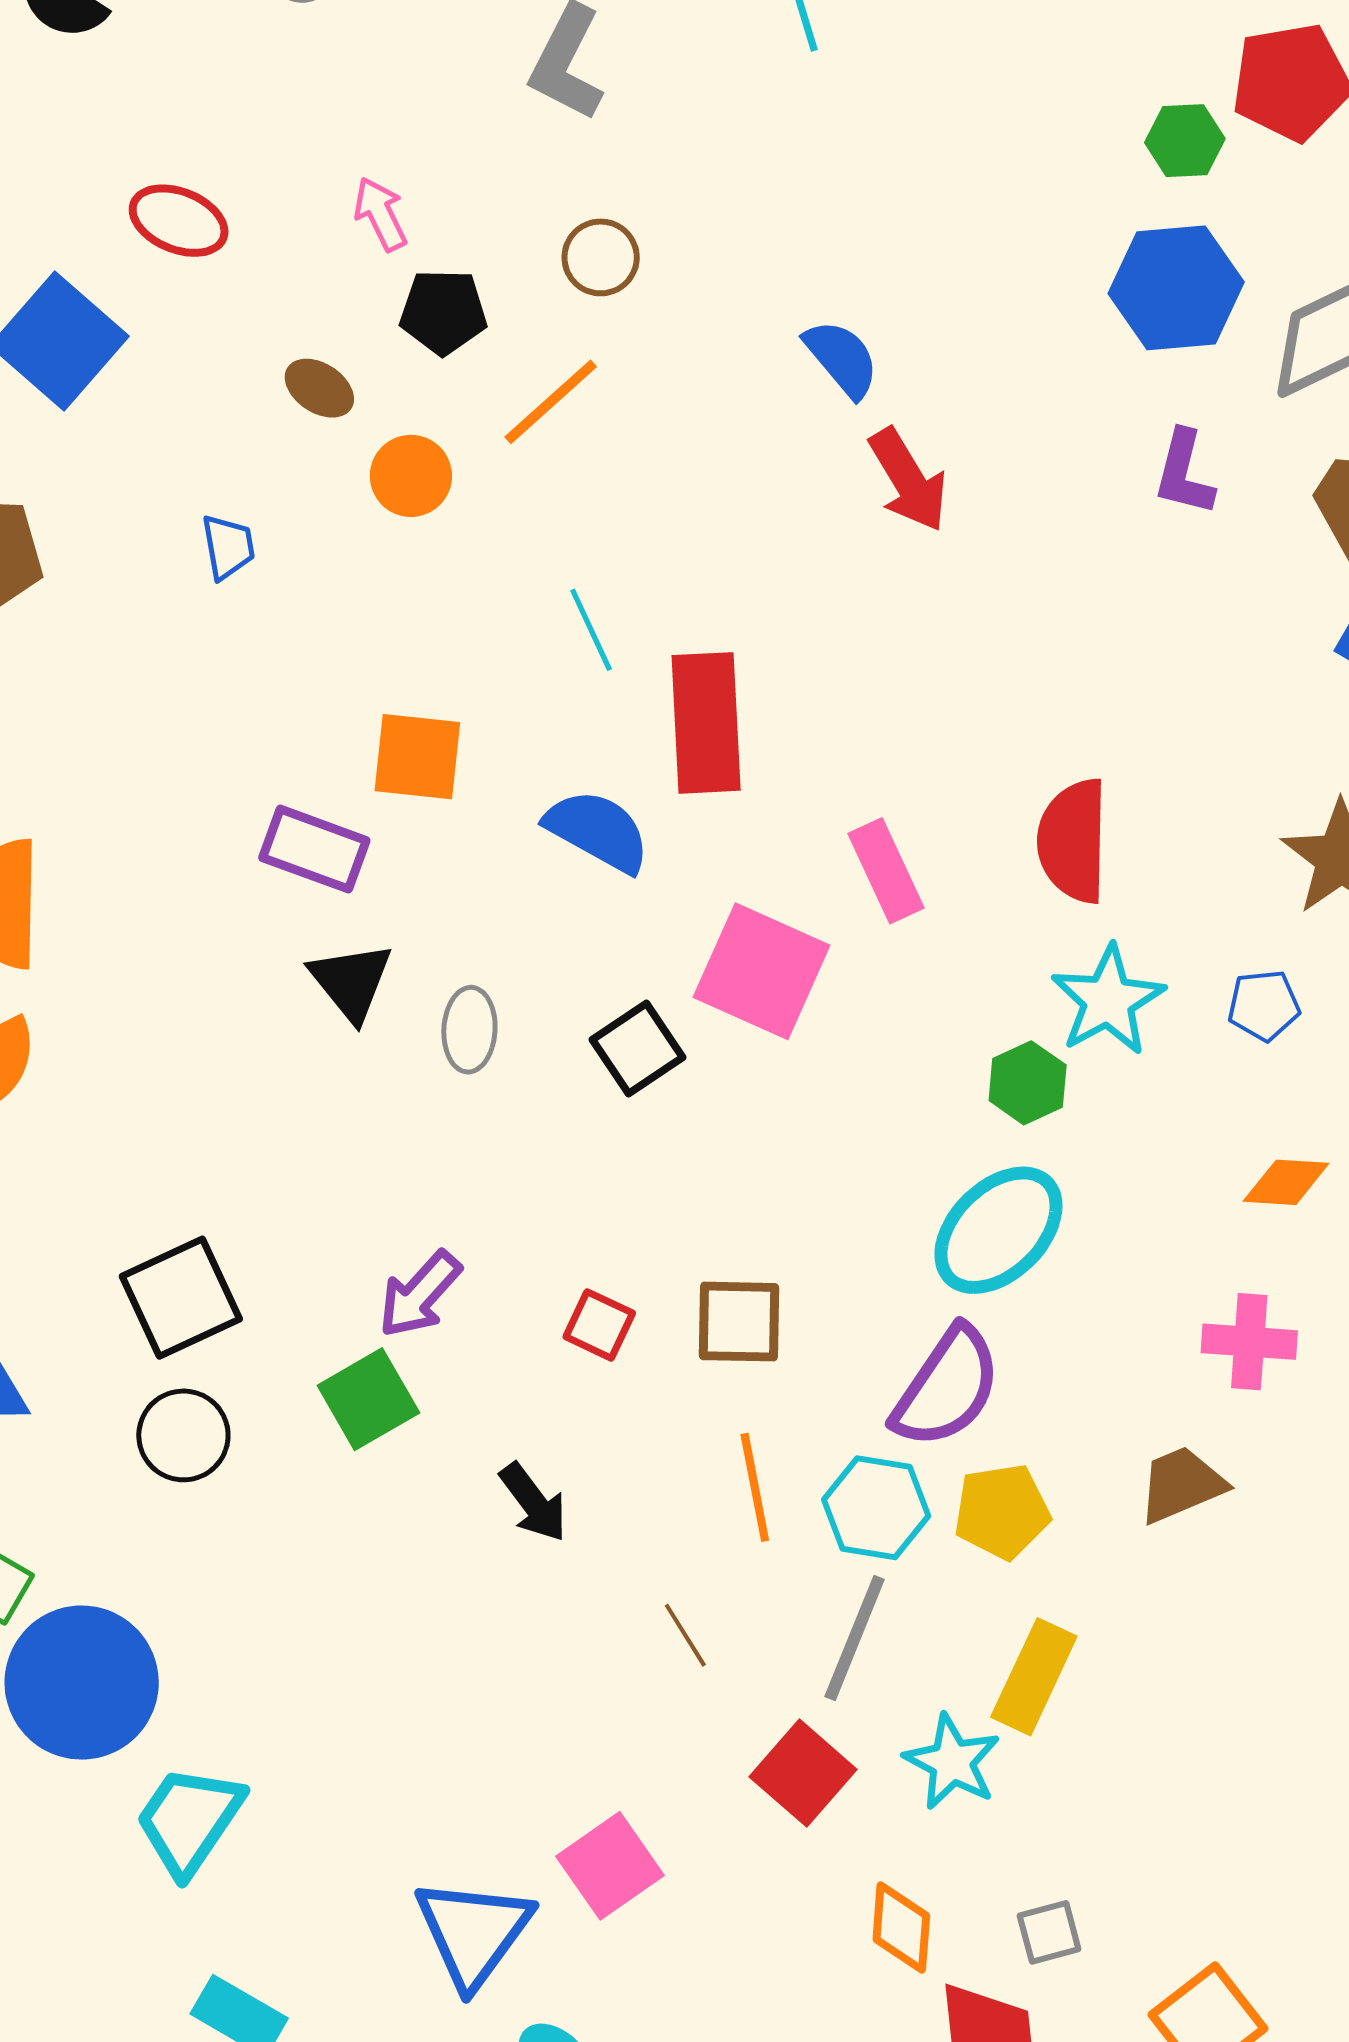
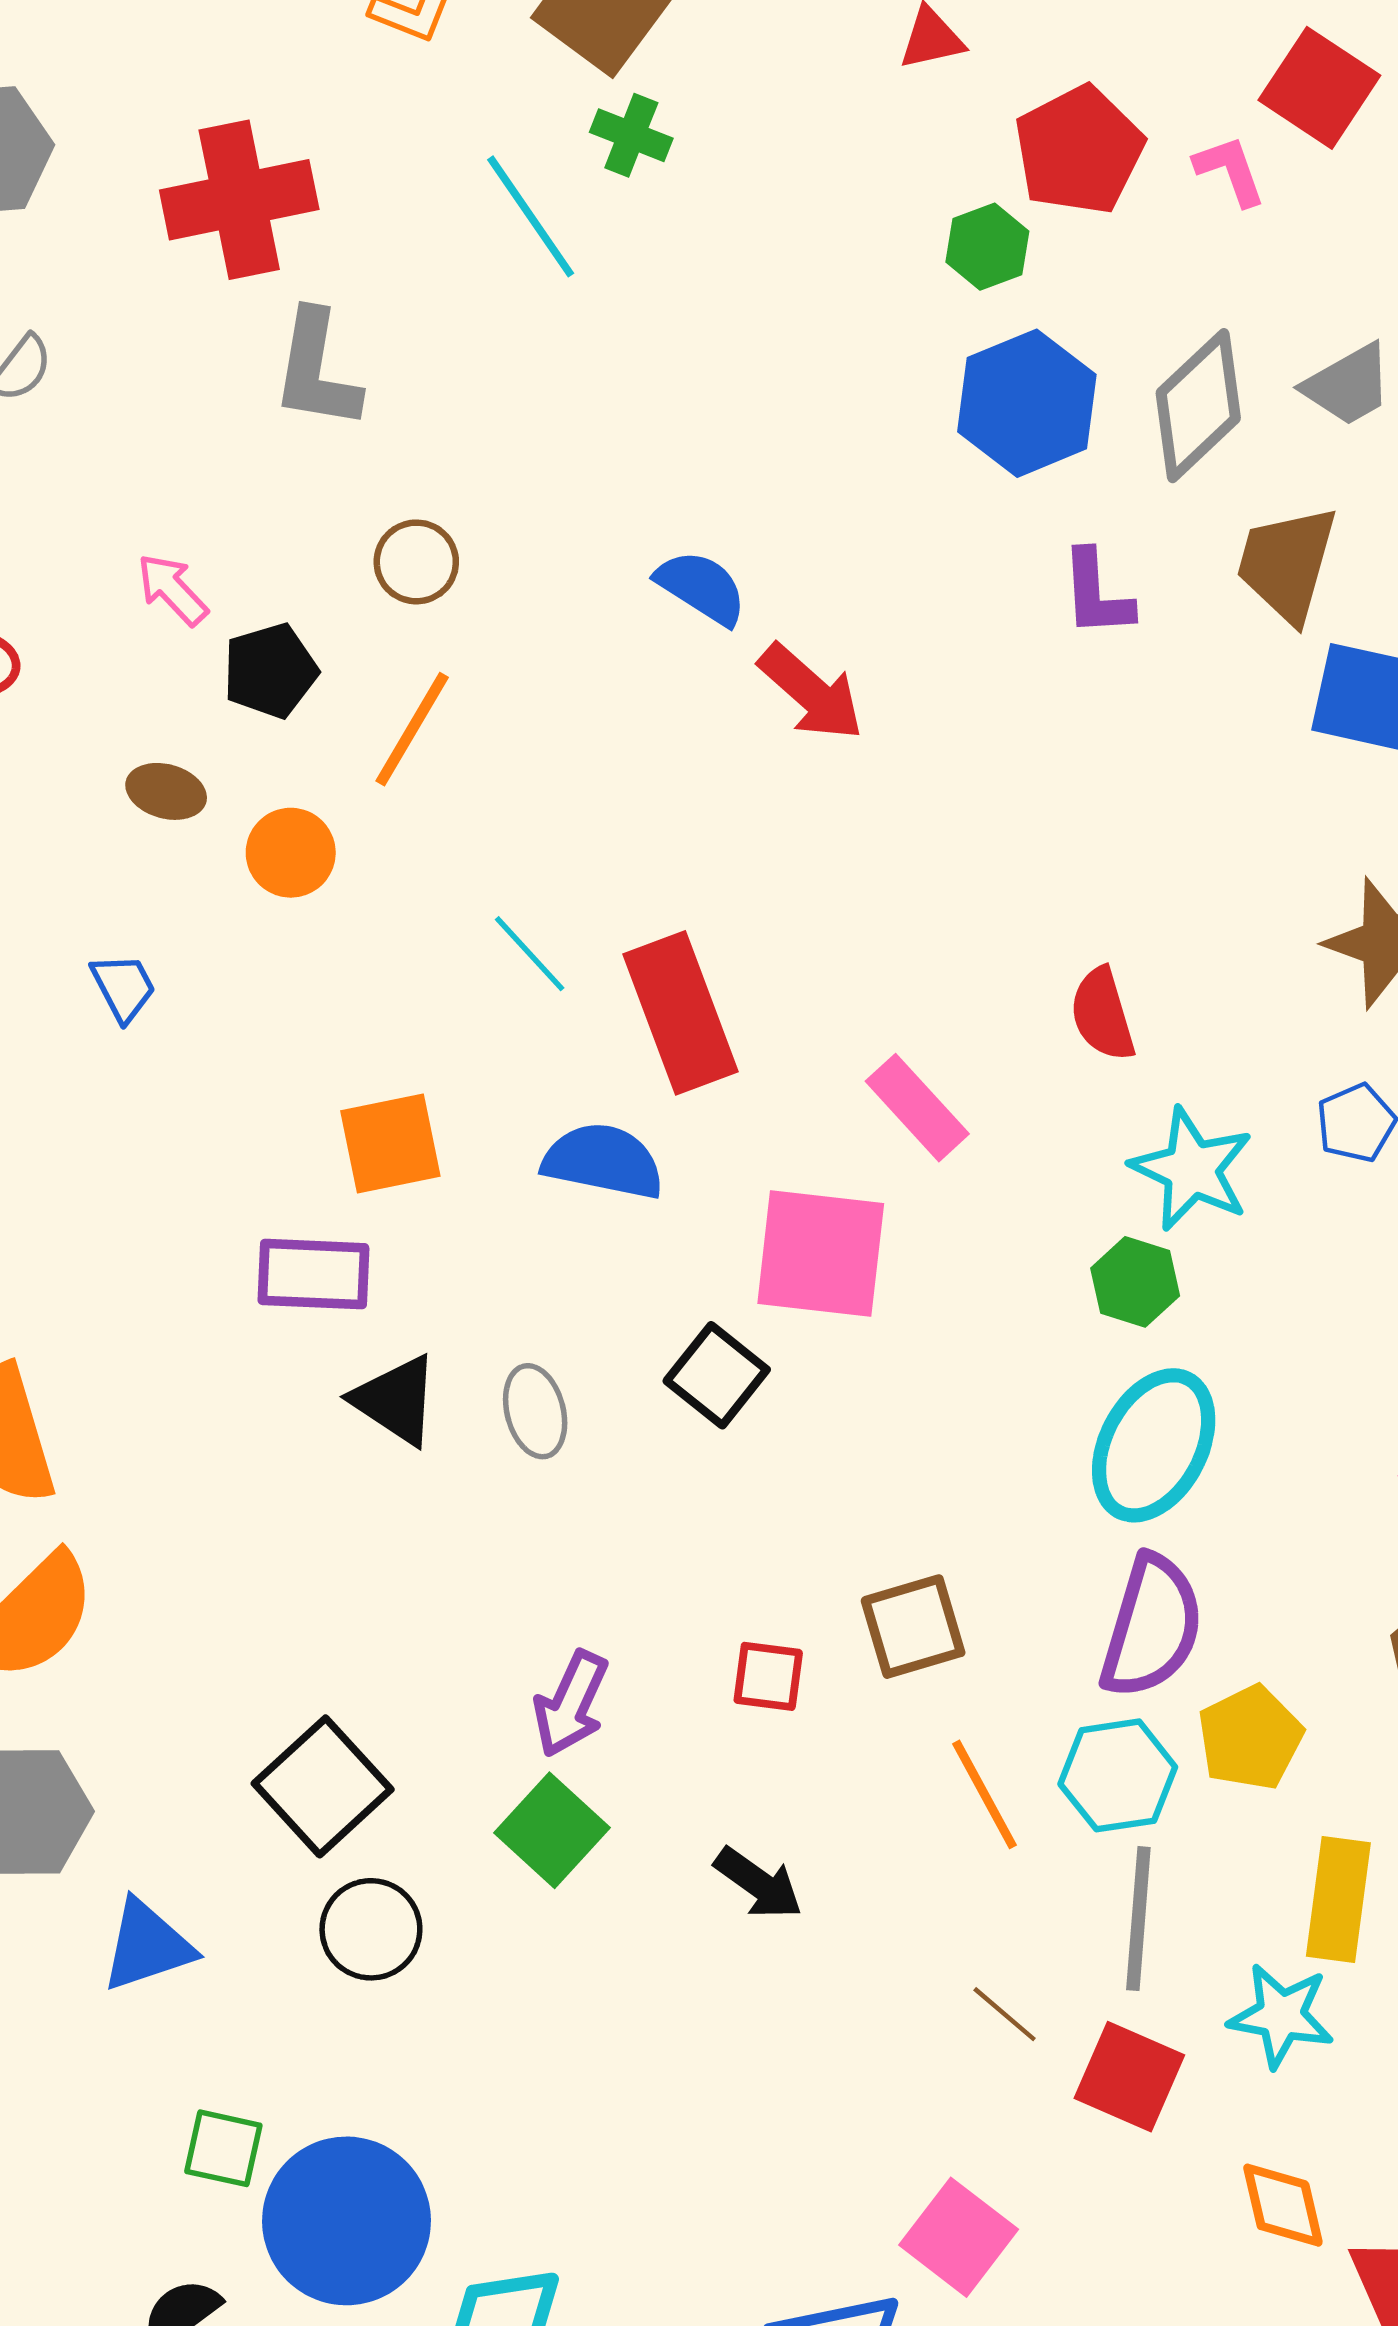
red semicircle: (1073, 841) -> (1103, 1014), size x0.7
brown line: (685, 1635) -> (1005, 2014), moved

